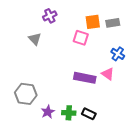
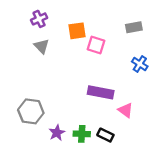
purple cross: (50, 16) -> (39, 19), moved
orange square: (93, 22) -> (77, 31), moved
pink triangle: (108, 74) -> (126, 110), moved

